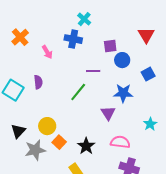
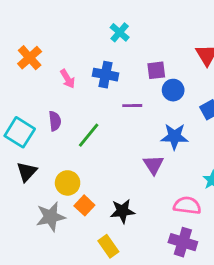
blue cross: (73, 39) -> (106, 75), moved
green line: (78, 92) -> (89, 135), moved
black triangle: (18, 131) -> (27, 172), moved
pink semicircle: (120, 142) -> (187, 205), moved
black star: (86, 146) -> (122, 211), turned 30

